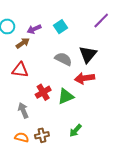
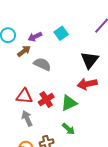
gray semicircle: (63, 59) -> (42, 64), moved
red triangle: (20, 70) -> (24, 96), moved
green arrow: (76, 131) -> (68, 129), moved, turned -88

